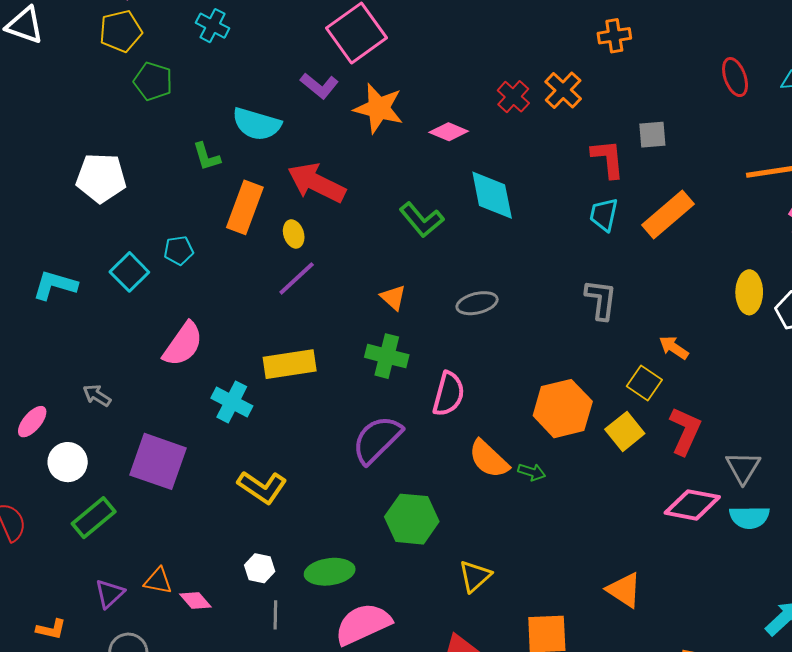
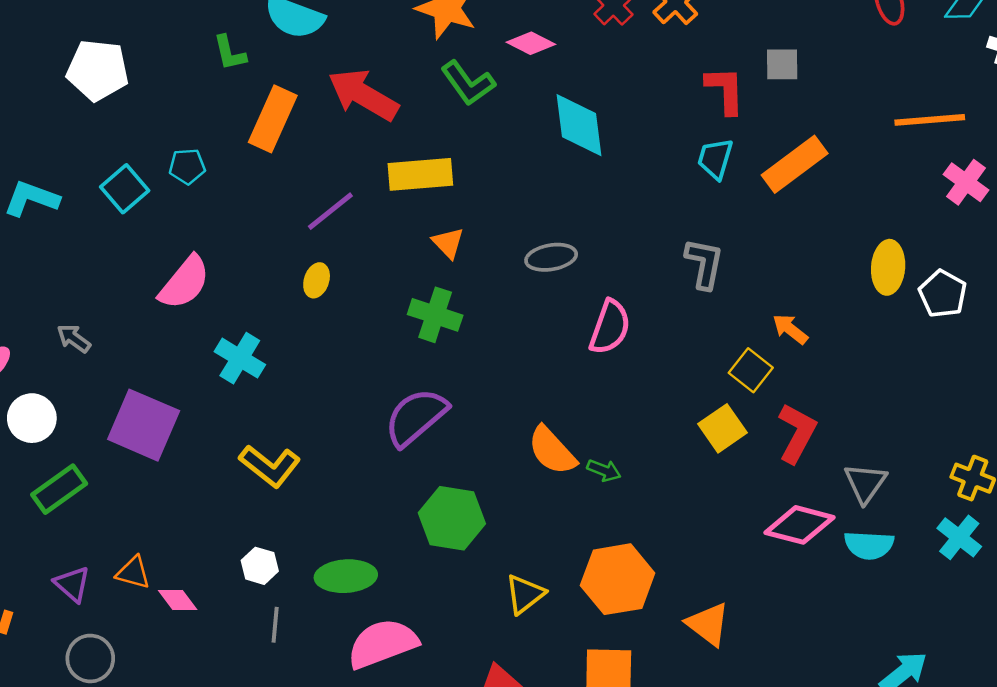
green L-shape: (422, 220) -> (468, 83), moved
yellow ellipse: (294, 234) -> (317, 280), moved, turned 32
yellow rectangle: (290, 364) -> (420, 174), moved
pink semicircle: (449, 394) -> (610, 327), moved
orange hexagon: (563, 409) -> (618, 579), moved
purple triangle: (110, 594) -> (72, 584), turned -40

